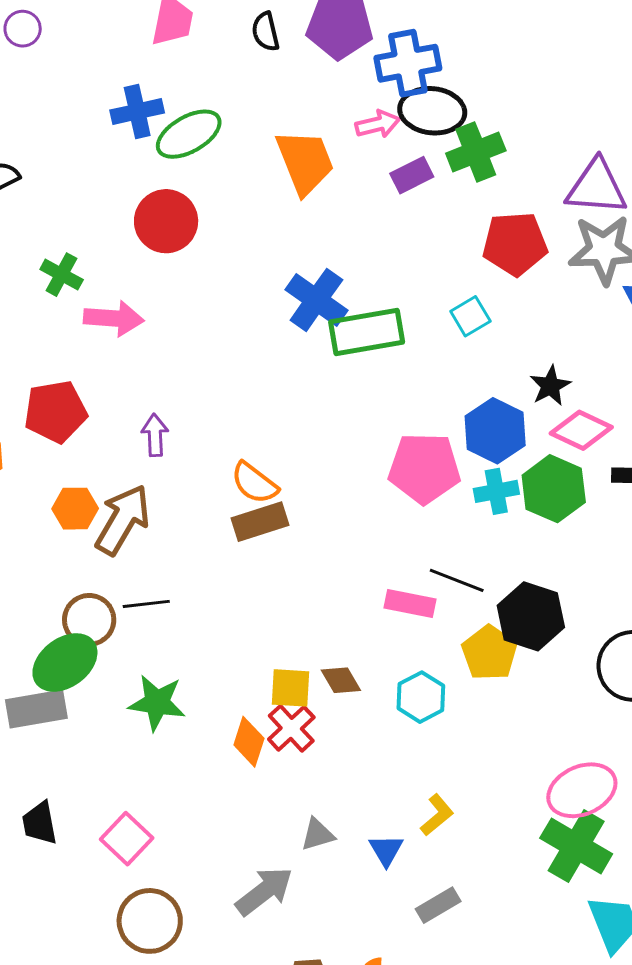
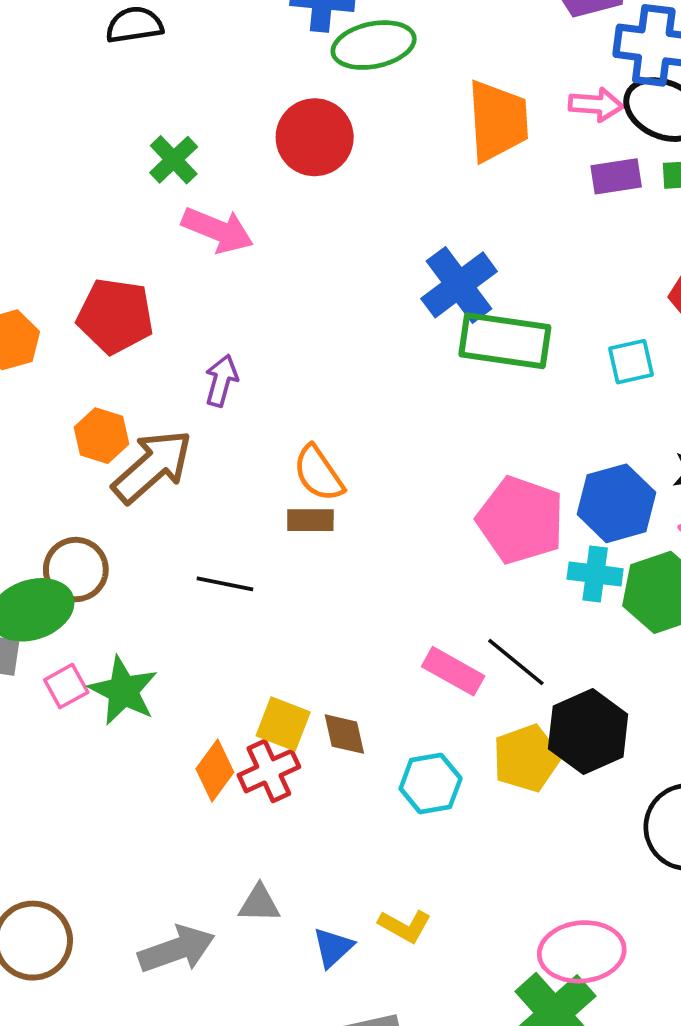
brown rectangle: (260, 522) -> (310, 520), size x0.7
black line: (146, 604) -> (225, 584), moved
yellow L-shape: (437, 815) -> (405, 926), turned 51
pink square: (127, 839) -> (66, 686), moved, size x0.7

